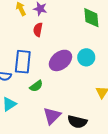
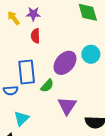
green semicircle: (36, 86) -> (47, 86), moved
purple triangle: (52, 116) -> (67, 106), moved

